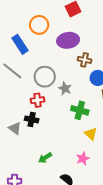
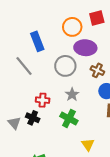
orange circle: (39, 25) -> (72, 27), moved
gray circle: (45, 77) -> (65, 66), moved
green cross: (80, 110) -> (69, 119), moved

